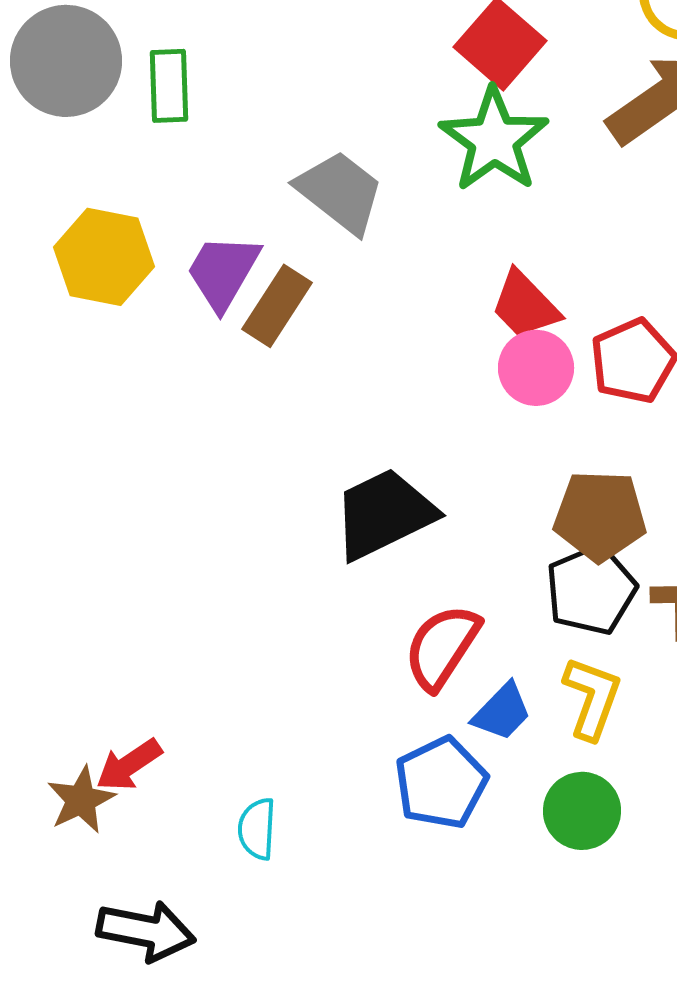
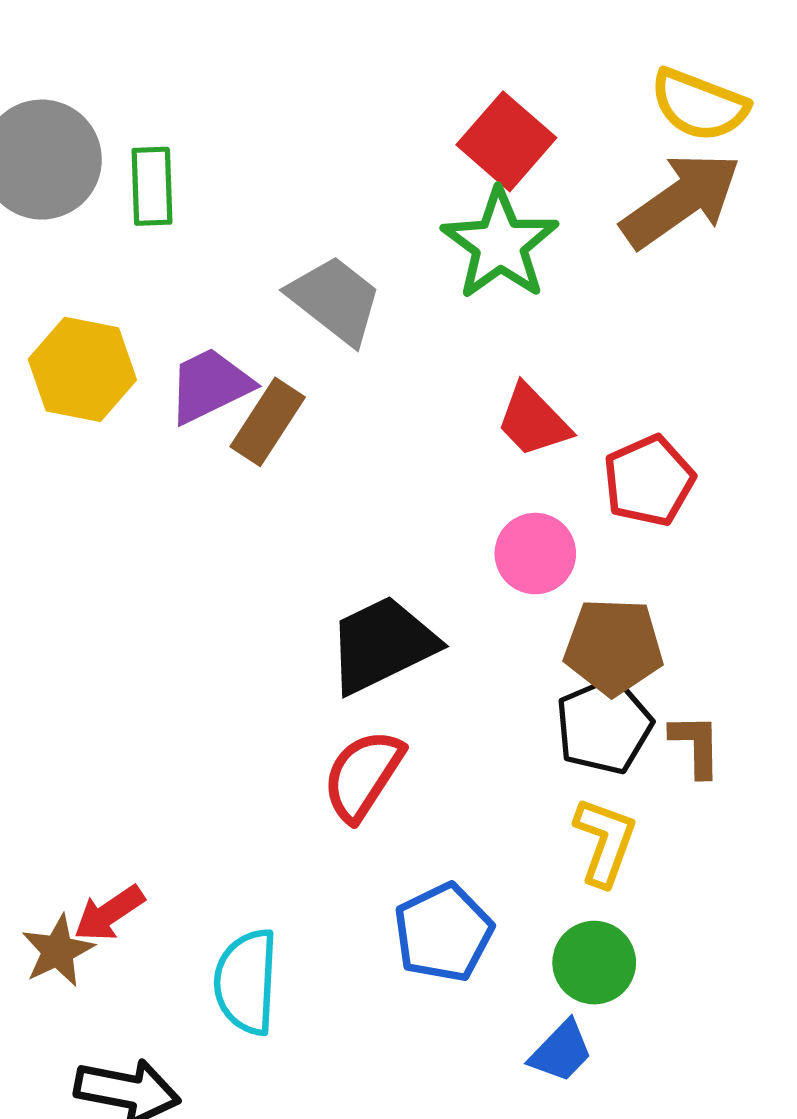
purple trapezoid: (223, 272) -> (210, 385), turned 34
pink circle: (536, 368) -> (535, 554), moved
red semicircle: (442, 647) -> (363, 775), moved
blue trapezoid: (502, 712) -> (561, 1051), moved
cyan semicircle: (257, 829) -> (246, 982), size x1.6

